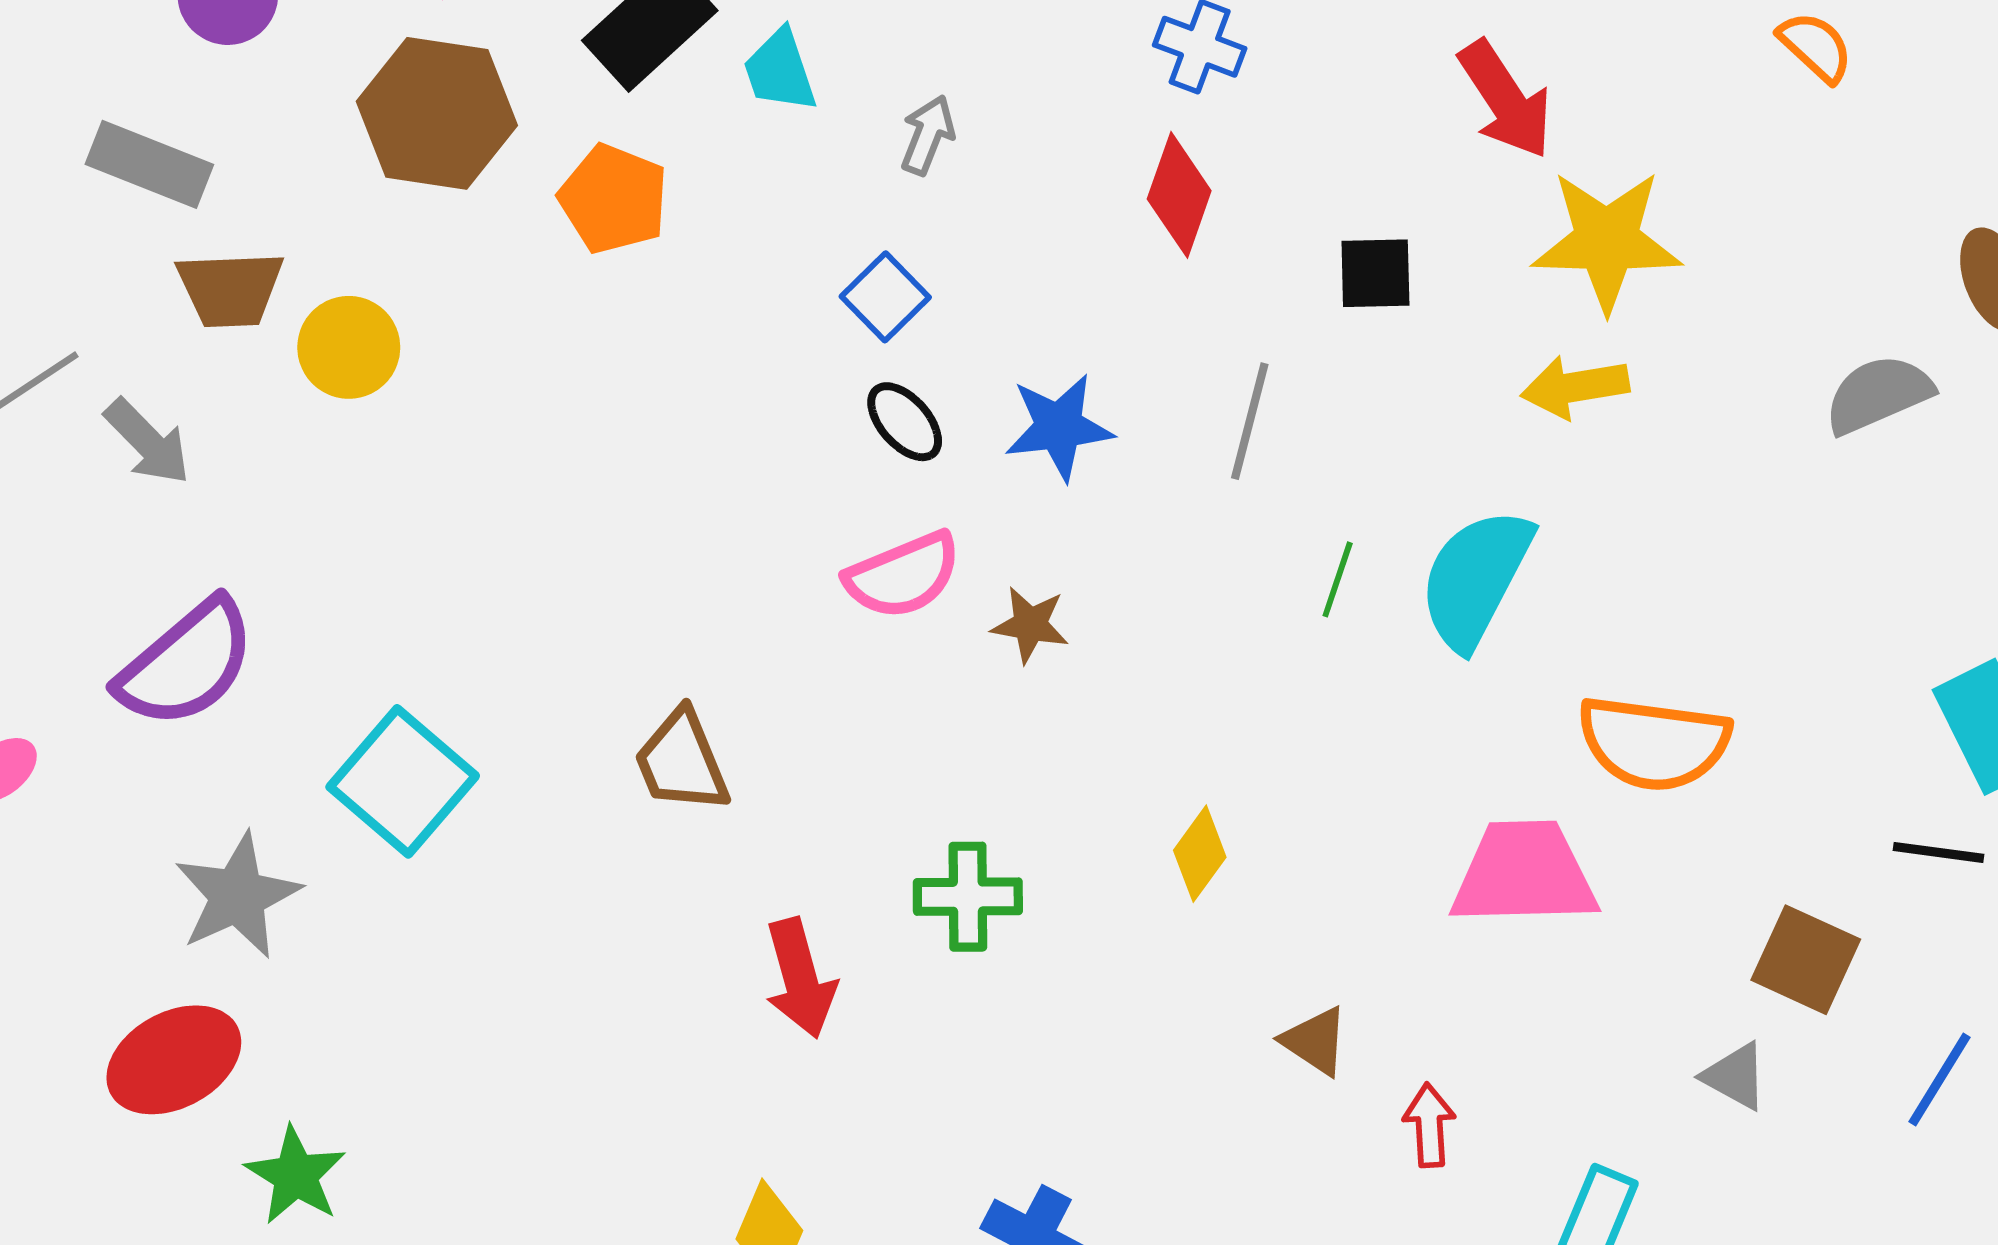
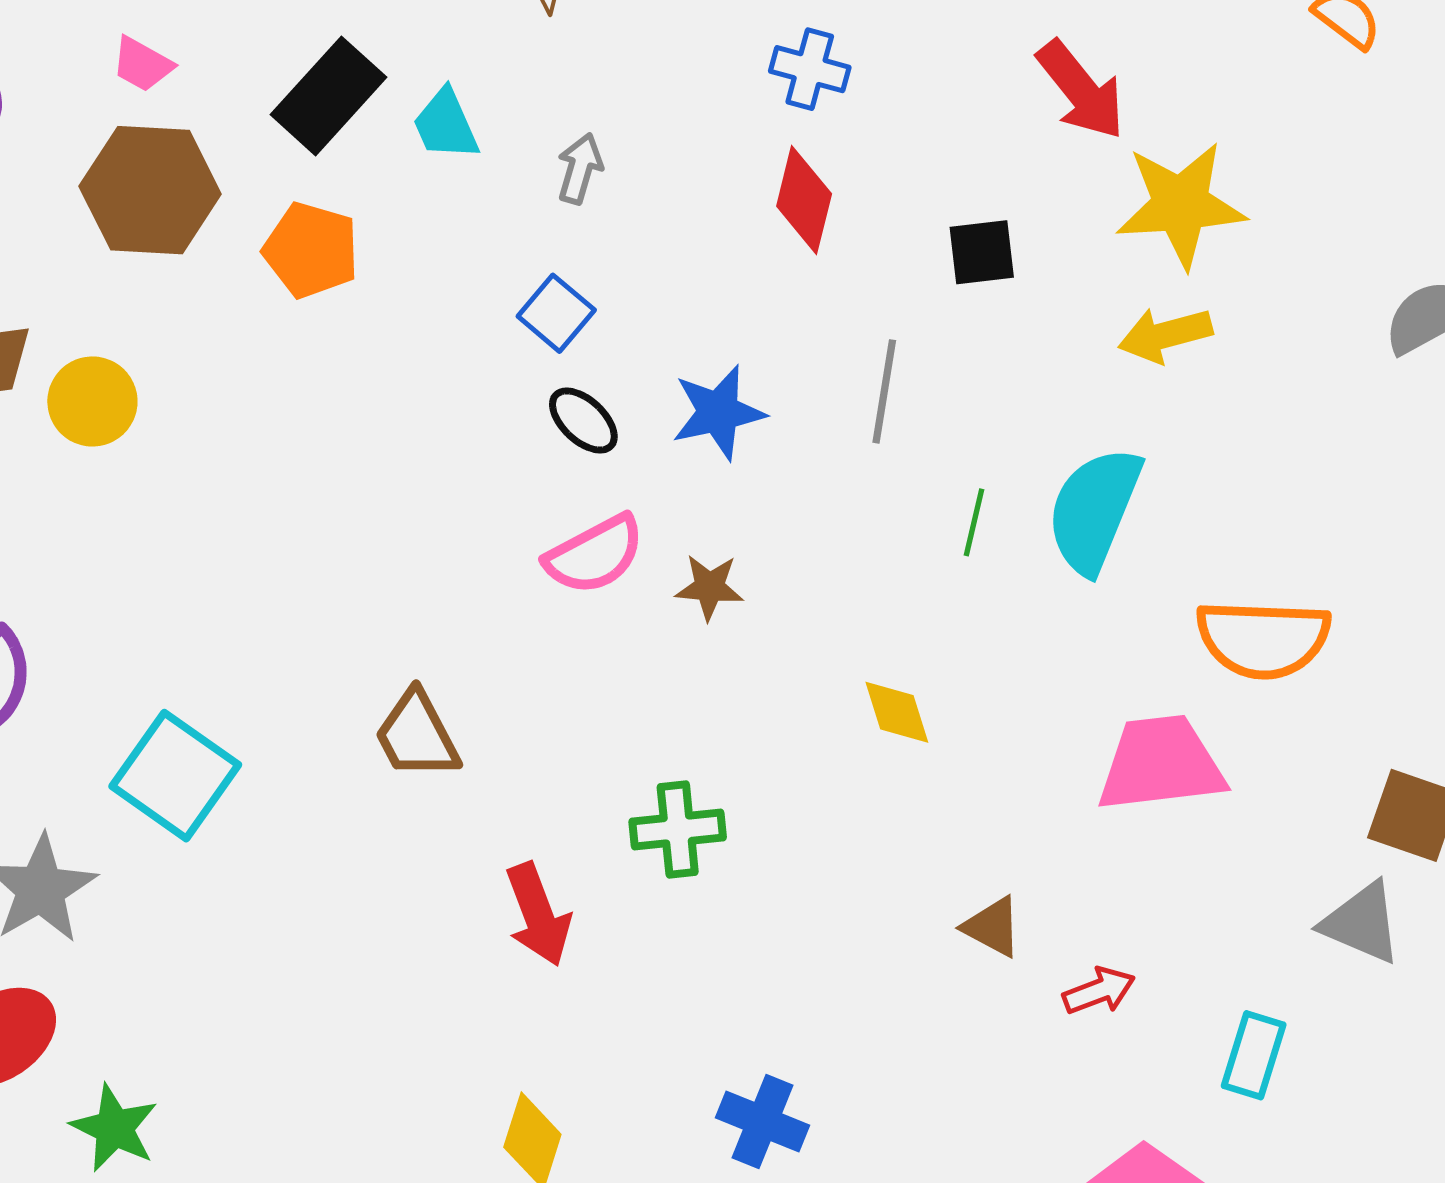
yellow diamond: (1200, 854) -> (897, 712), moved, turned -48
gray triangle: (1735, 1076) -> (1362, 923), size x1.4
red arrow: (1429, 1125) -> (1099, 991), turned 78

